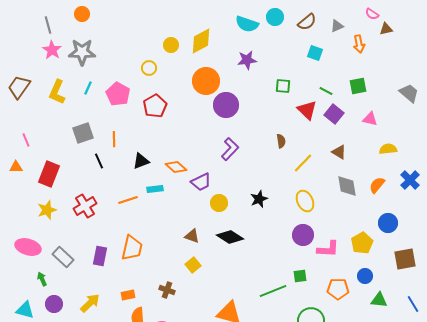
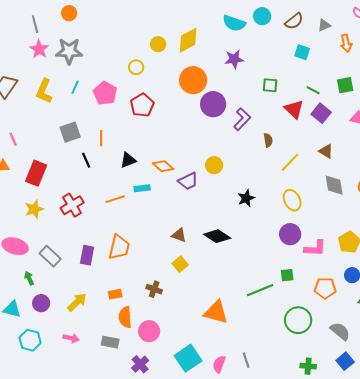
purple L-shape: (230, 149) -> (242, 119), moved
yellow circle: (219, 203) -> (214, 165), moved

